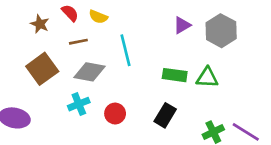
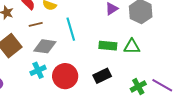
red circle: (115, 114) -> (65, 76), size x1.6
black rectangle: (165, 115) -> (102, 76), turned 36

